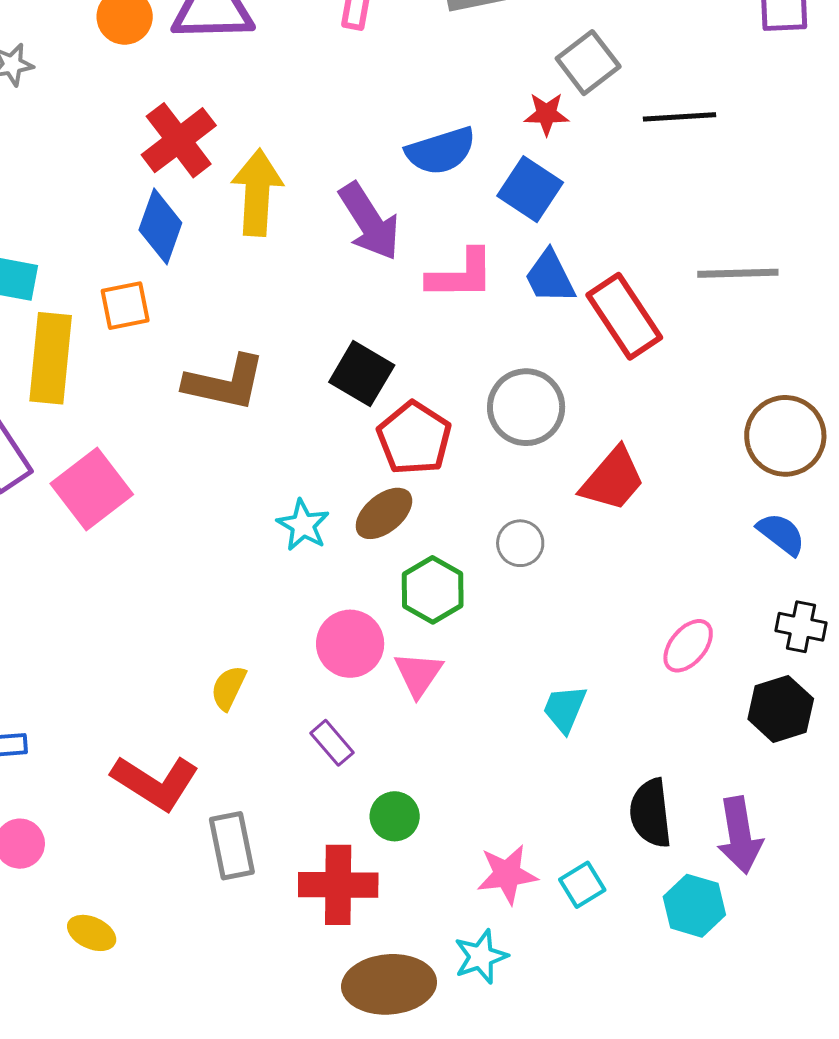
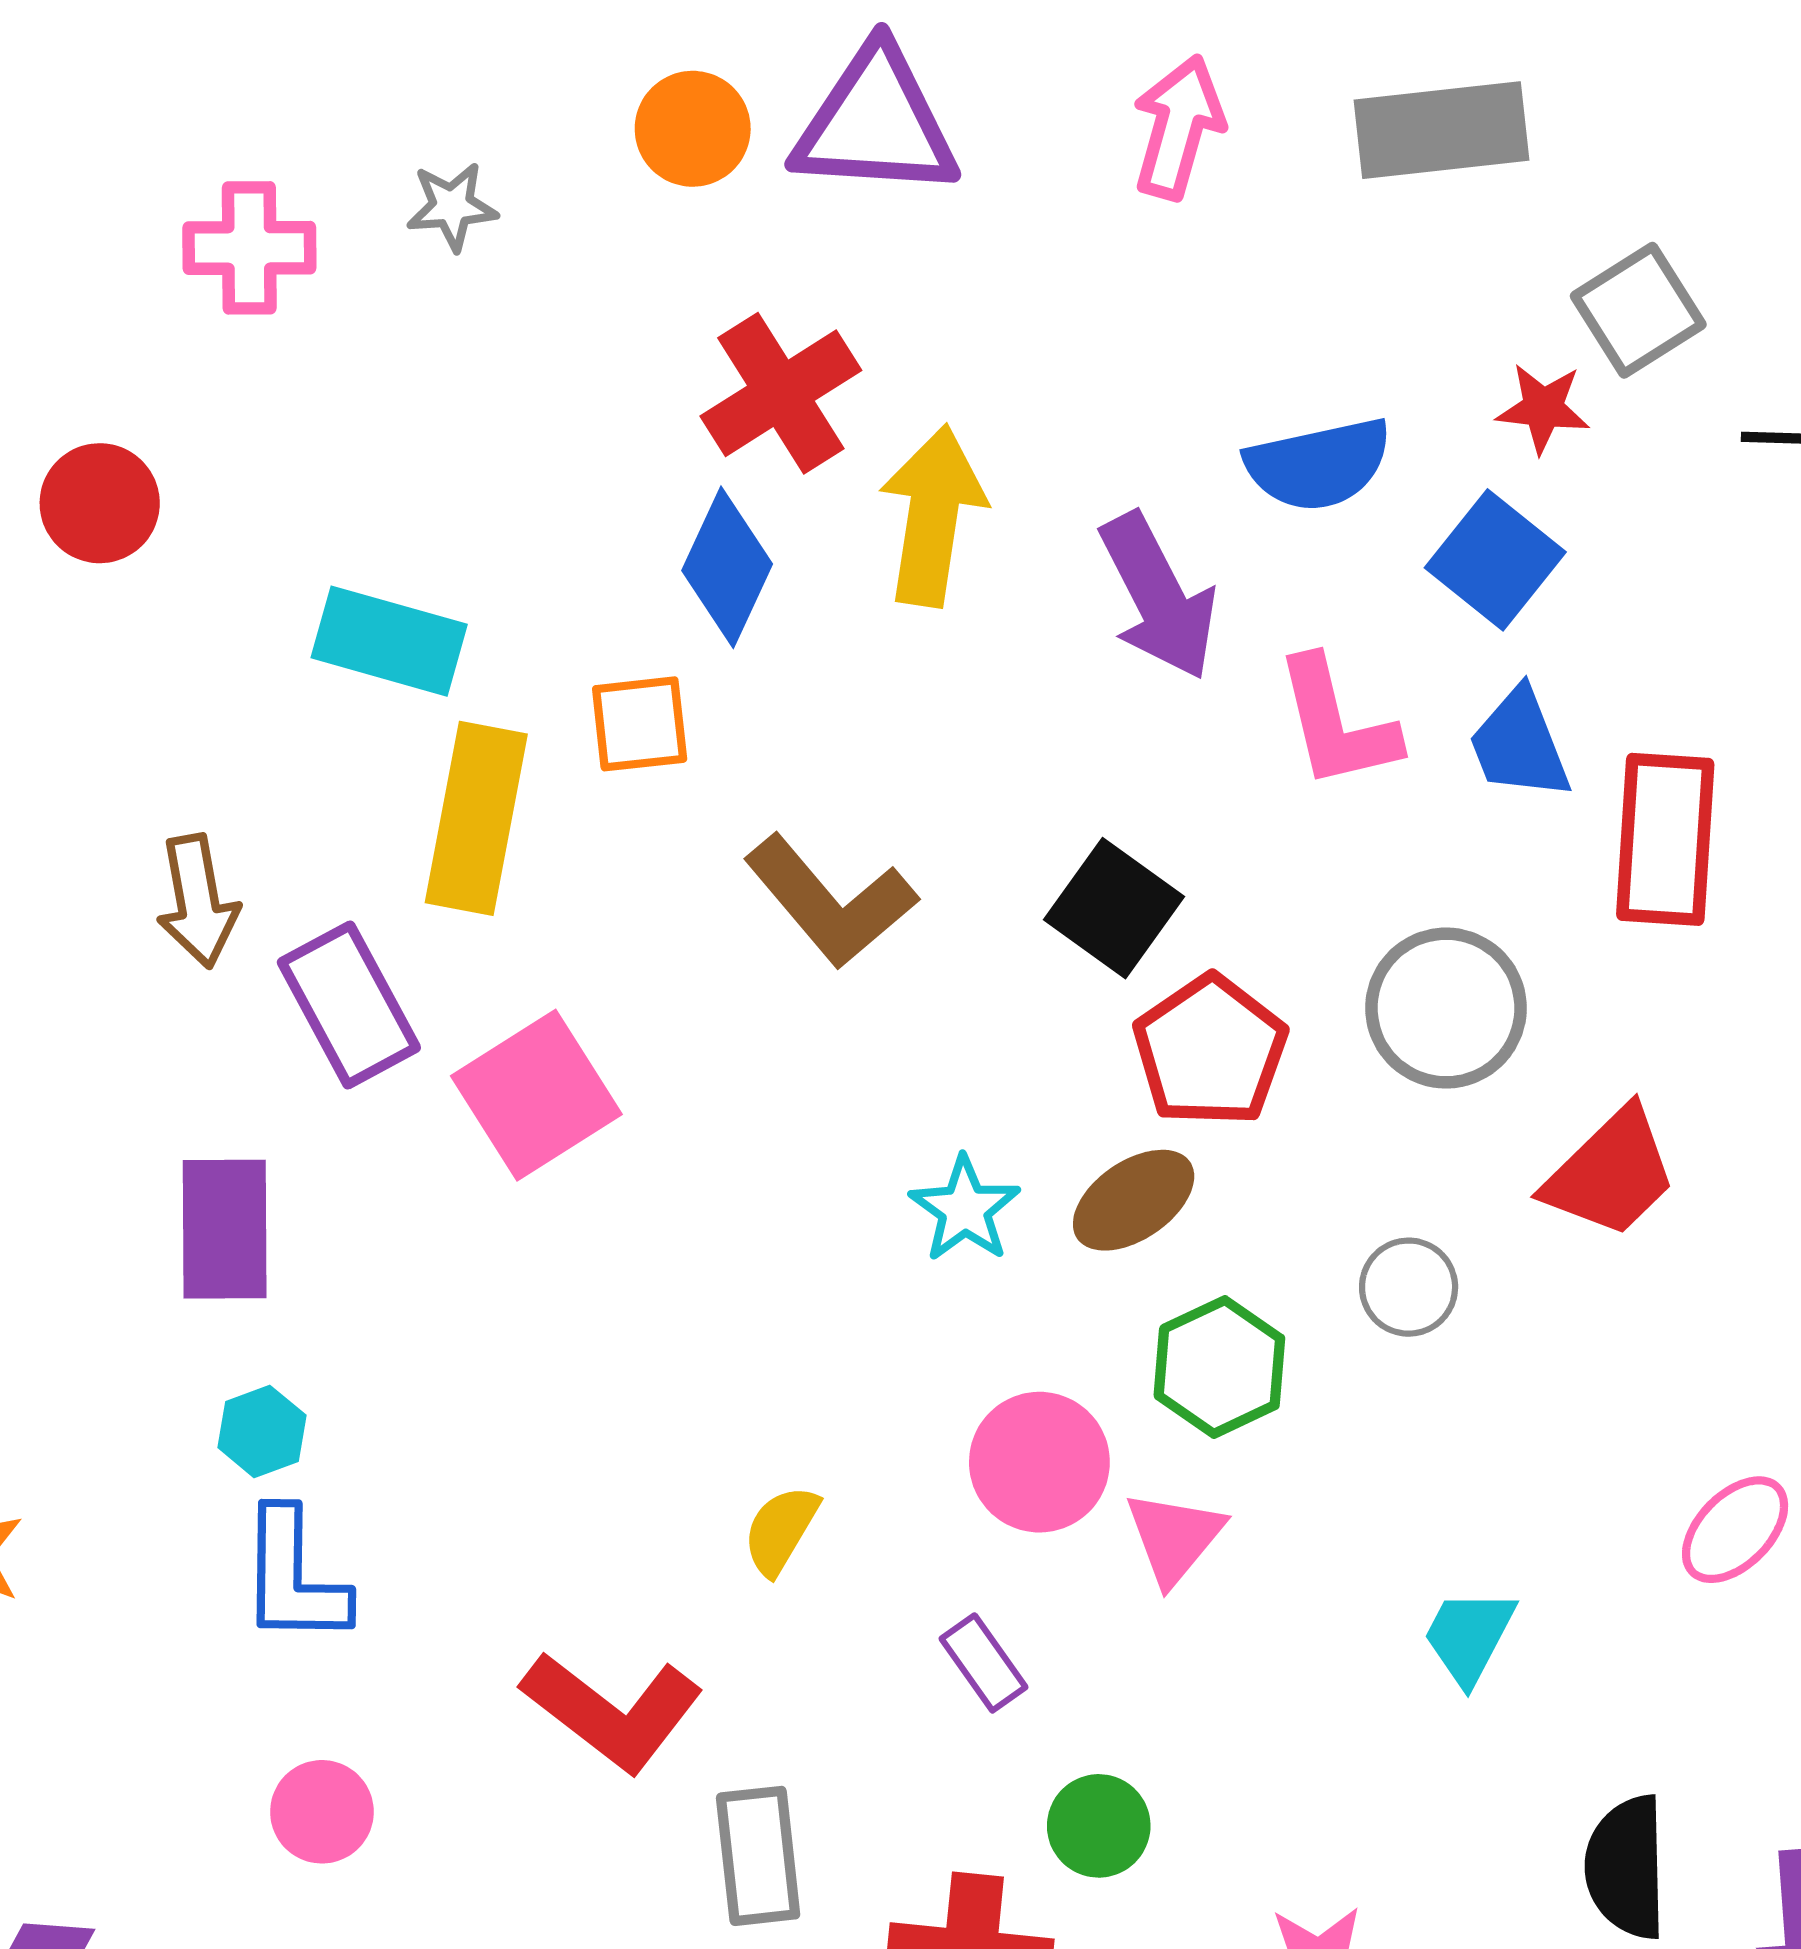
pink L-shape: (461, 275) -> (1337, 723), turned 72
red rectangle: (624, 316) -> (1665, 839), turned 32
brown L-shape: (225, 383) -> (830, 901), turned 32

